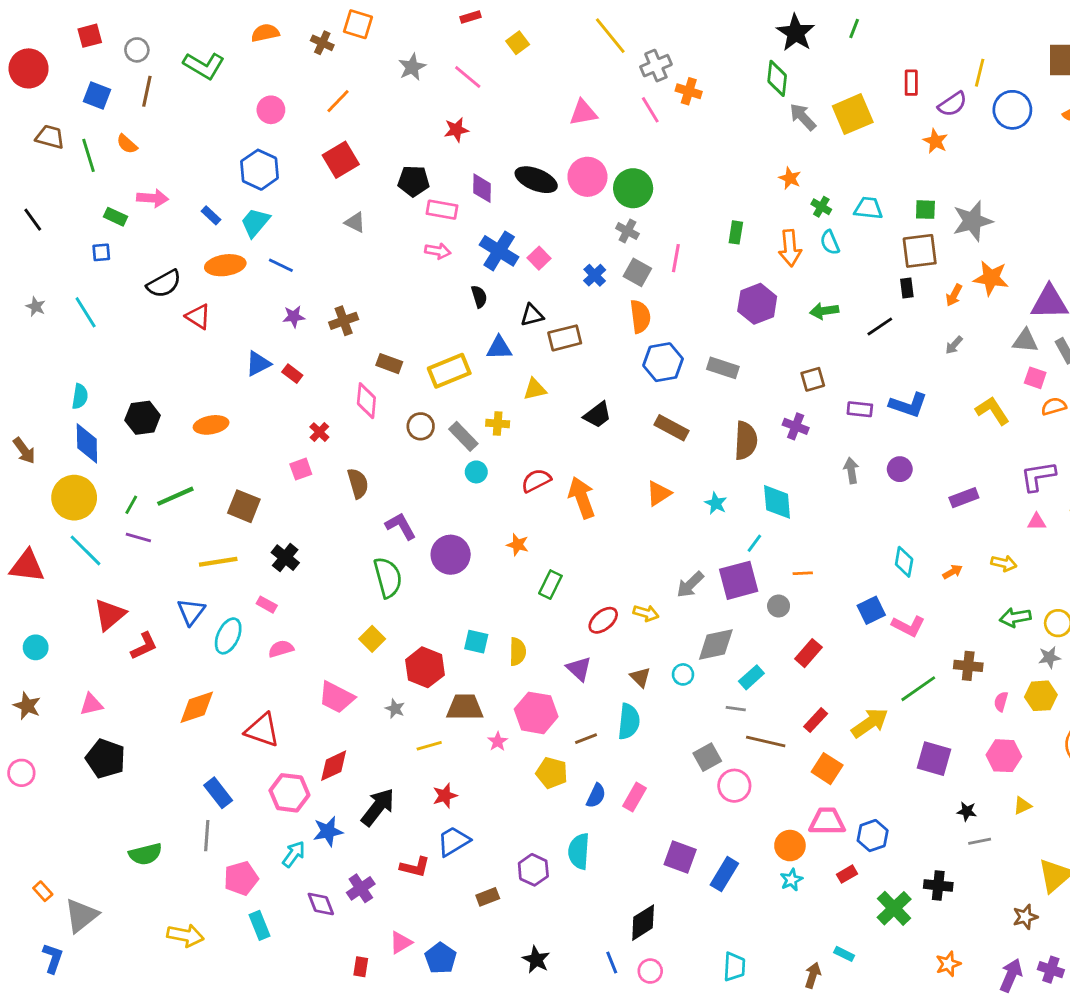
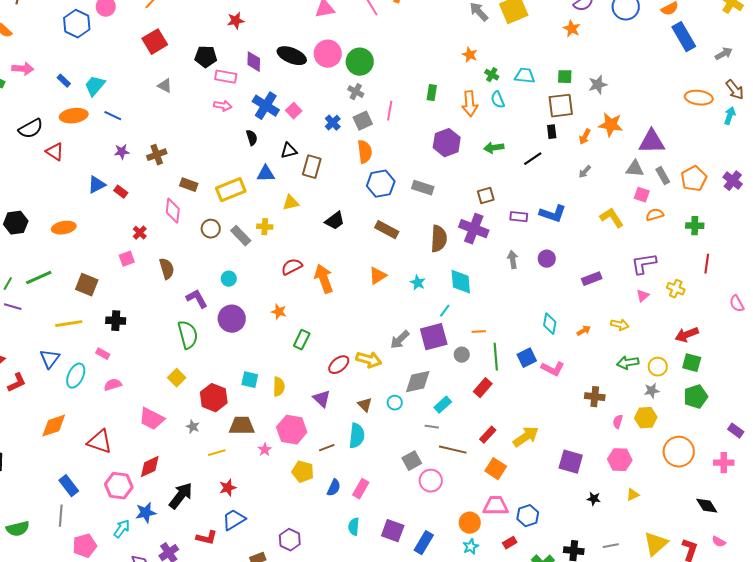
blue hexagon: (260, 170) -> (77, 24), moved
gray star: (972, 221) -> (598, 85), size x0.7
gray square: (637, 272) -> (363, 121), turned 36
brown rectangle: (565, 338) -> (312, 167), turned -60
purple cross: (796, 426) -> (474, 229), size x1.6
cyan circle: (476, 472) -> (229, 279), moved
pink triangle: (1037, 522) -> (643, 296), turned -40
black cross: (285, 558) -> (116, 321), turned -36
yellow arrow: (646, 613) -> (369, 360), size x1.4
green line: (918, 689) -> (496, 357), moved, turned -60
gray line: (980, 841) -> (611, 546), moved
cyan semicircle: (579, 851) -> (354, 527), moved, size x0.7

